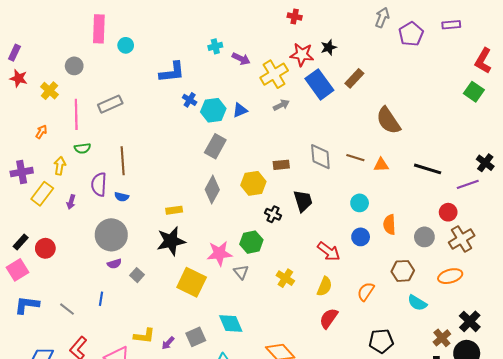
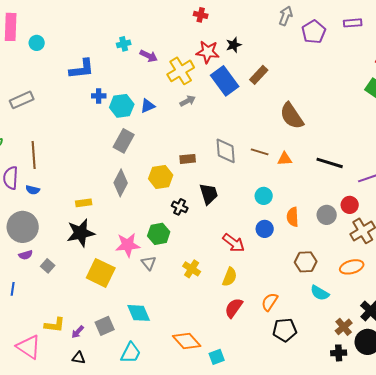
blue cross: (190, 100) -> (99, 96), turned -32
gray circle: (424, 237) -> (327, 215), moved
orange semicircle: (366, 292) -> (270, 302), moved

